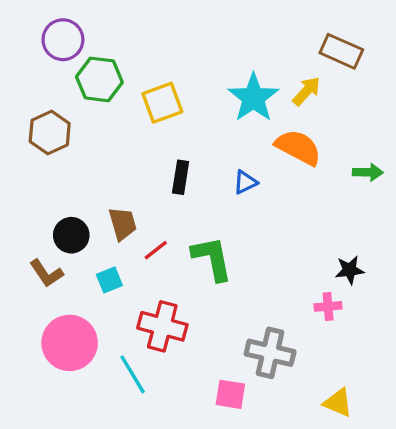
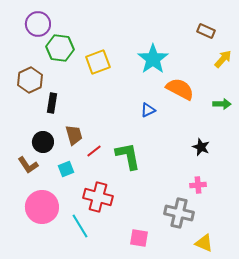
brown rectangle: (341, 51) -> (206, 31), size x0.7
yellow arrow: (307, 91) -> (223, 59), moved
black rectangle: (181, 177) -> (52, 103), moved
black star: (350, 270) -> (201, 147), moved, turned 30
gray cross: (270, 353) -> (179, 213), moved

